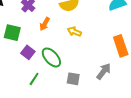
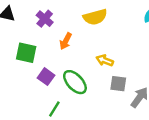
yellow arrow: (74, 32) -> (105, 60), moved
gray square: (73, 79) -> (118, 84), moved

